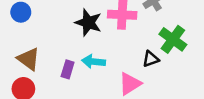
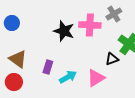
cyan arrow: (94, 62) -> (68, 77), moved, turned 144

